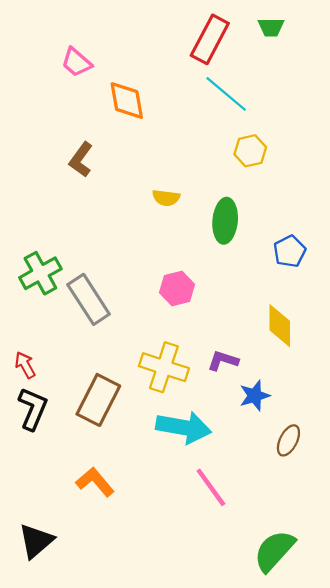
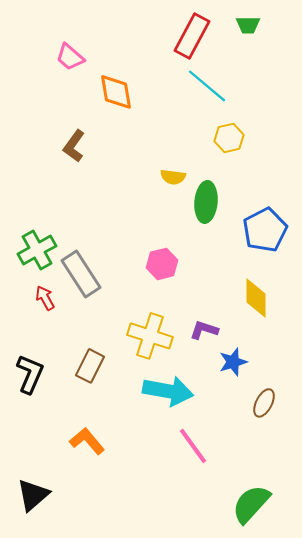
yellow semicircle: (166, 198) -> (173, 177), moved
blue pentagon: (290, 251) -> (265, 230), size x1.5
red arrow: (25, 365) -> (45, 298), moved
brown rectangle: (98, 400) -> (90, 366), size x0.7

